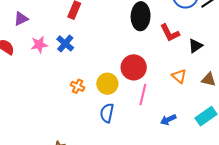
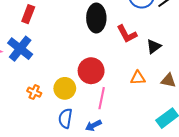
blue cross: (65, 43) -> (20, 49), size x1.4
orange triangle: (179, 76) -> (138, 78), turned -42
blue arrow: (168, 120) -> (93, 125), moved

